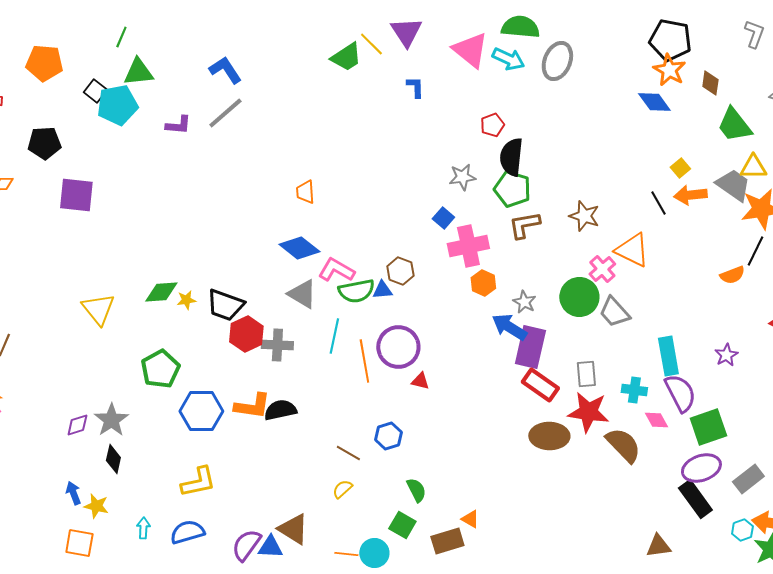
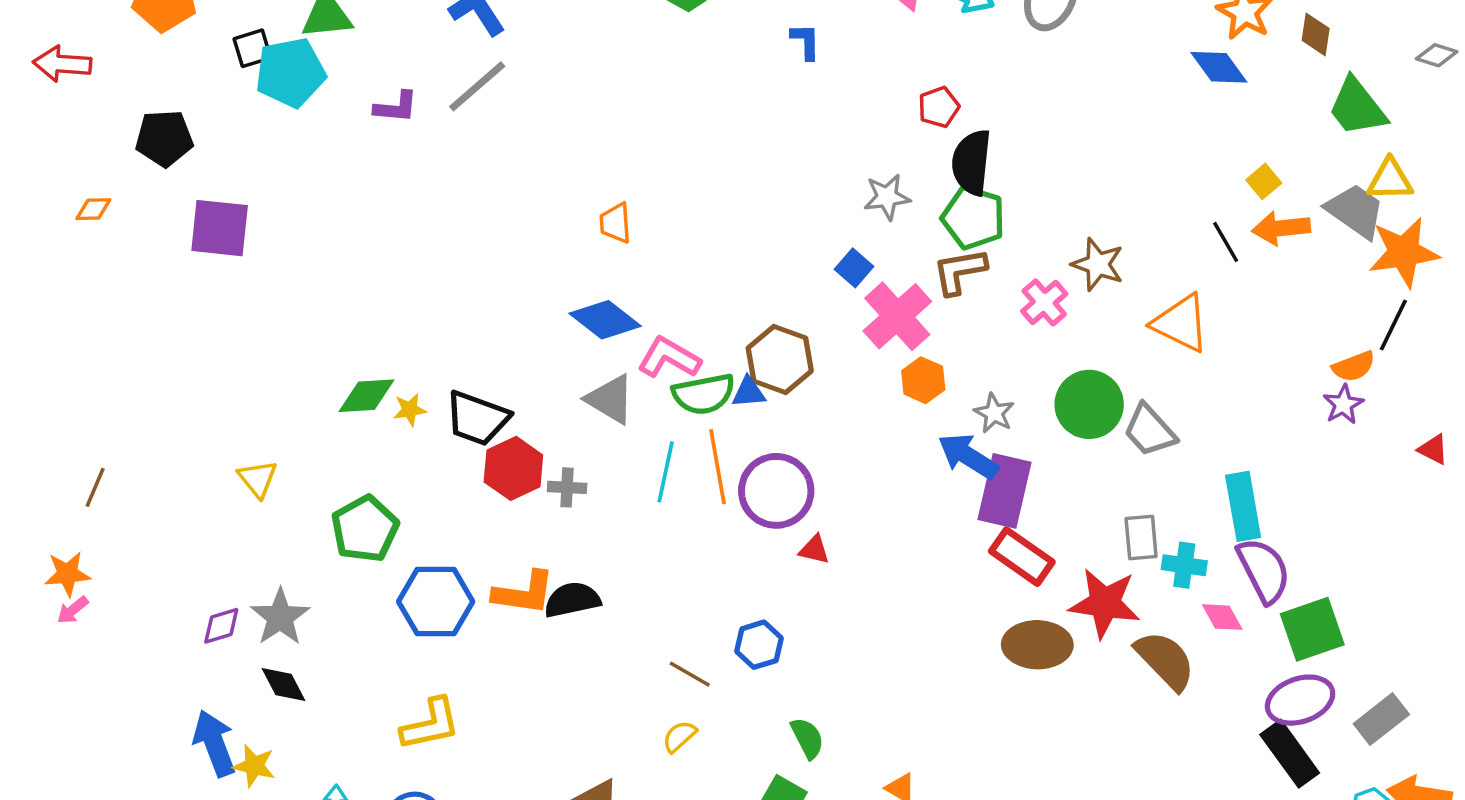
black square: (95, 91) -> (252, 48), turned 35
brown L-shape: (524, 225) -> (959, 271), moved
pink cross: (468, 246) -> (897, 316), turned -30
pink cross: (602, 269) -> (1044, 302), moved
brown hexagon: (400, 271) -> (780, 359), size x1.4
yellow triangle: (98, 309) -> (258, 479), moved, size x0.7
gray cross: (277, 345) -> (567, 487), size x0.7
purple star: (726, 355) -> (1343, 404), moved
orange line: (364, 361) -> (717, 467), moved
gray rectangle: (586, 374) -> (1141, 538), moved
black diamond: (113, 459) -> (284, 684), turned -40
blue arrow: (73, 493) -> (214, 743), size x1.6

